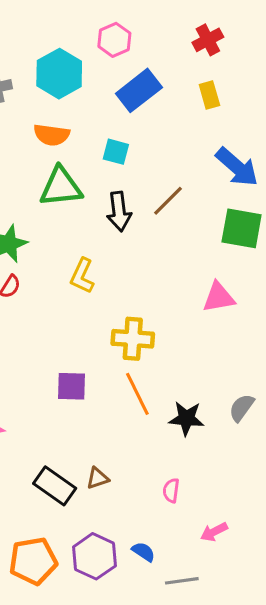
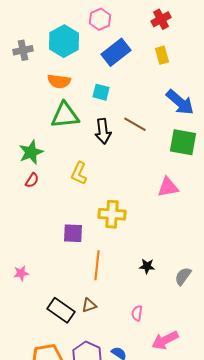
brown line: (168, 201) -> (135, 124), turned 75
purple square: (71, 386) -> (73, 233), moved
orange line: (137, 394) -> (97, 265), moved, turned 32
gray semicircle: (242, 408) -> (183, 276), moved
black star: (186, 418) -> (147, 266), size x0.7
pink arrow: (214, 532) -> (165, 340), size x1.5

